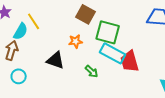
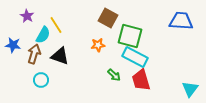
black triangle: (56, 60) -> (60, 56), moved
red trapezoid: (130, 61) -> (141, 80), moved

